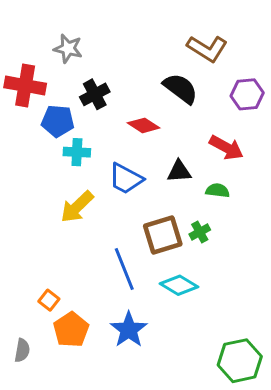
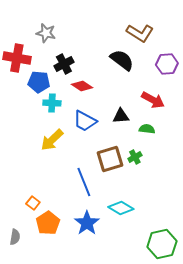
red diamond: (144, 125) -> (82, 86), moved
cyan diamond: (179, 285) -> (121, 208), moved

